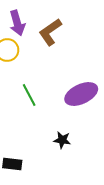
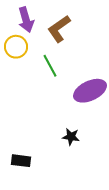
green line: (29, 95) -> (50, 66), moved

